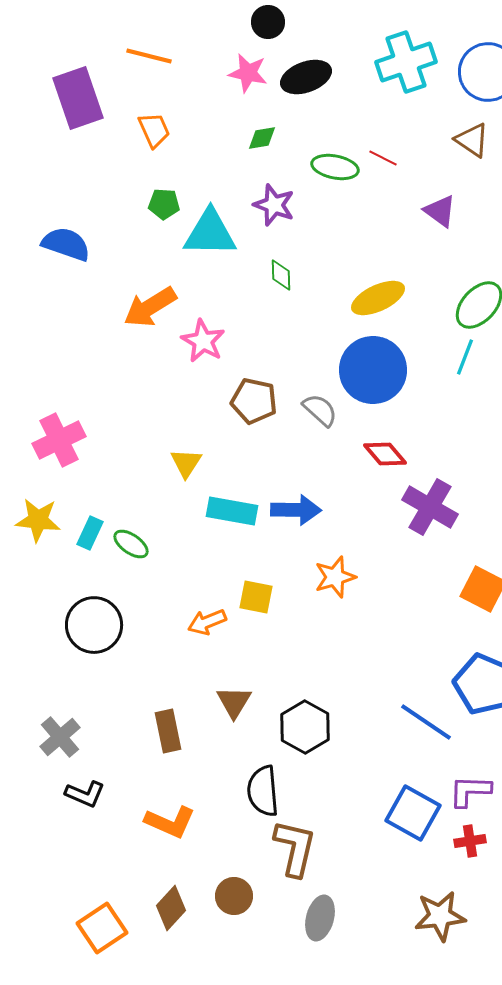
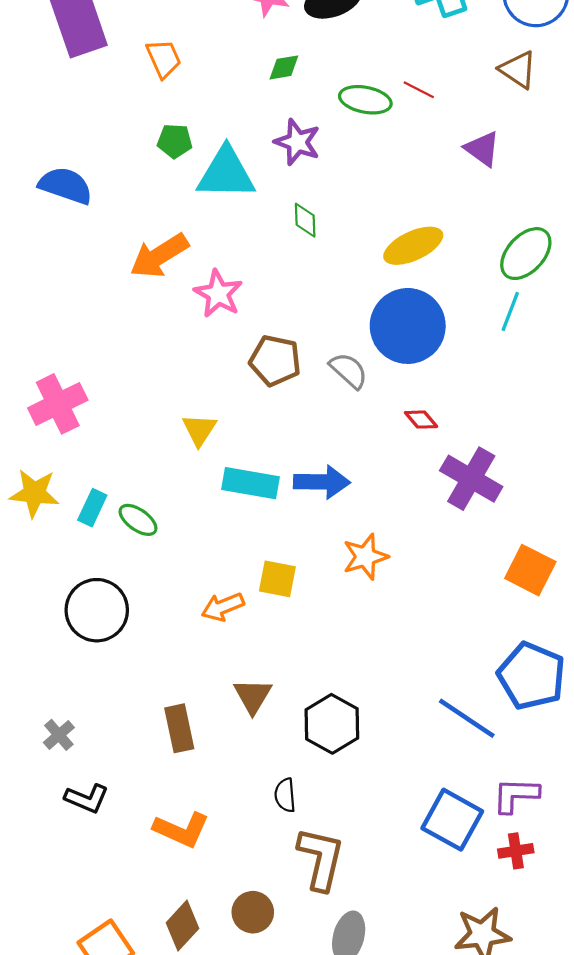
red diamond: (385, 454) -> (421, 420), size x0.7
gray cross: (60, 737) -> (59, 735), size x0.7
black semicircle: (263, 791) -> (285, 795), size x0.6

